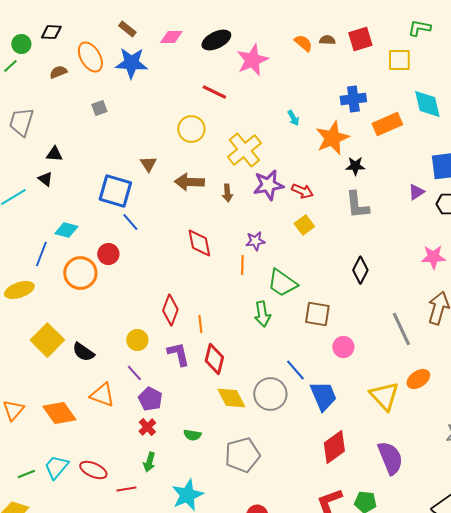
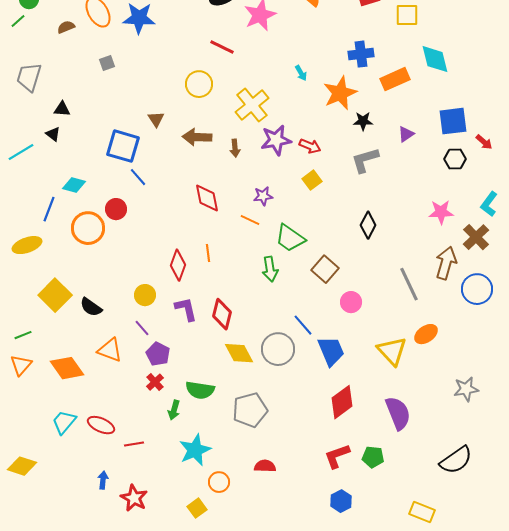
purple triangle: (416, 192) -> (406, 134), moved
gray L-shape: (357, 205) -> (365, 160), turned 80
orange line: (242, 265) -> (250, 220), turned -66
brown square: (317, 314) -> (325, 269), turned 32
orange line: (200, 324) -> (208, 253), moved
green semicircle: (192, 435) -> (200, 390), size x1.6
green arrow: (149, 462) -> (174, 410), moved
green line: (26, 474) -> (23, 335), moved

